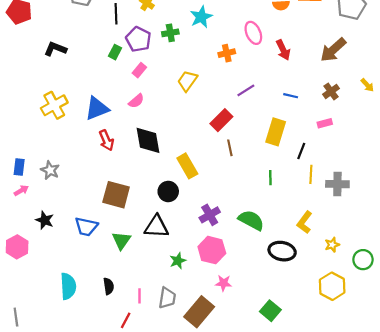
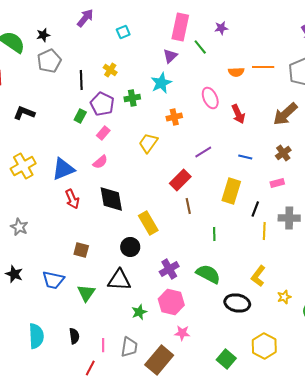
orange cross: (227, 53) -> (174, 117), moved
green line: (270, 178) -> (214, 234), moved
gray cross: (337, 184) -> (289, 218), moved
brown square: (116, 195) -> (81, 250), size x0.6
yellow hexagon: (332, 286) -> (264, 346), moved

